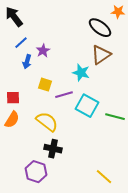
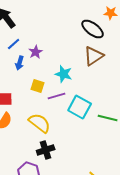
cyan star: (81, 73) -> (64, 74), moved
black cross: (53, 149) -> (46, 150), turned -30

